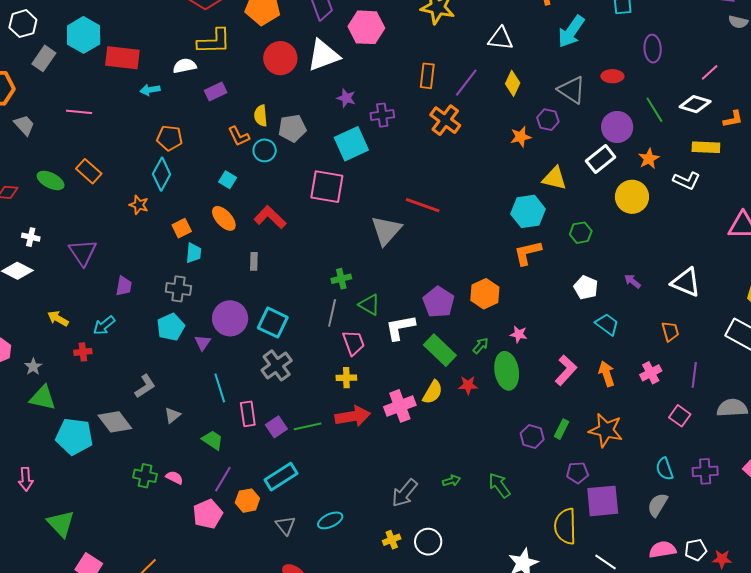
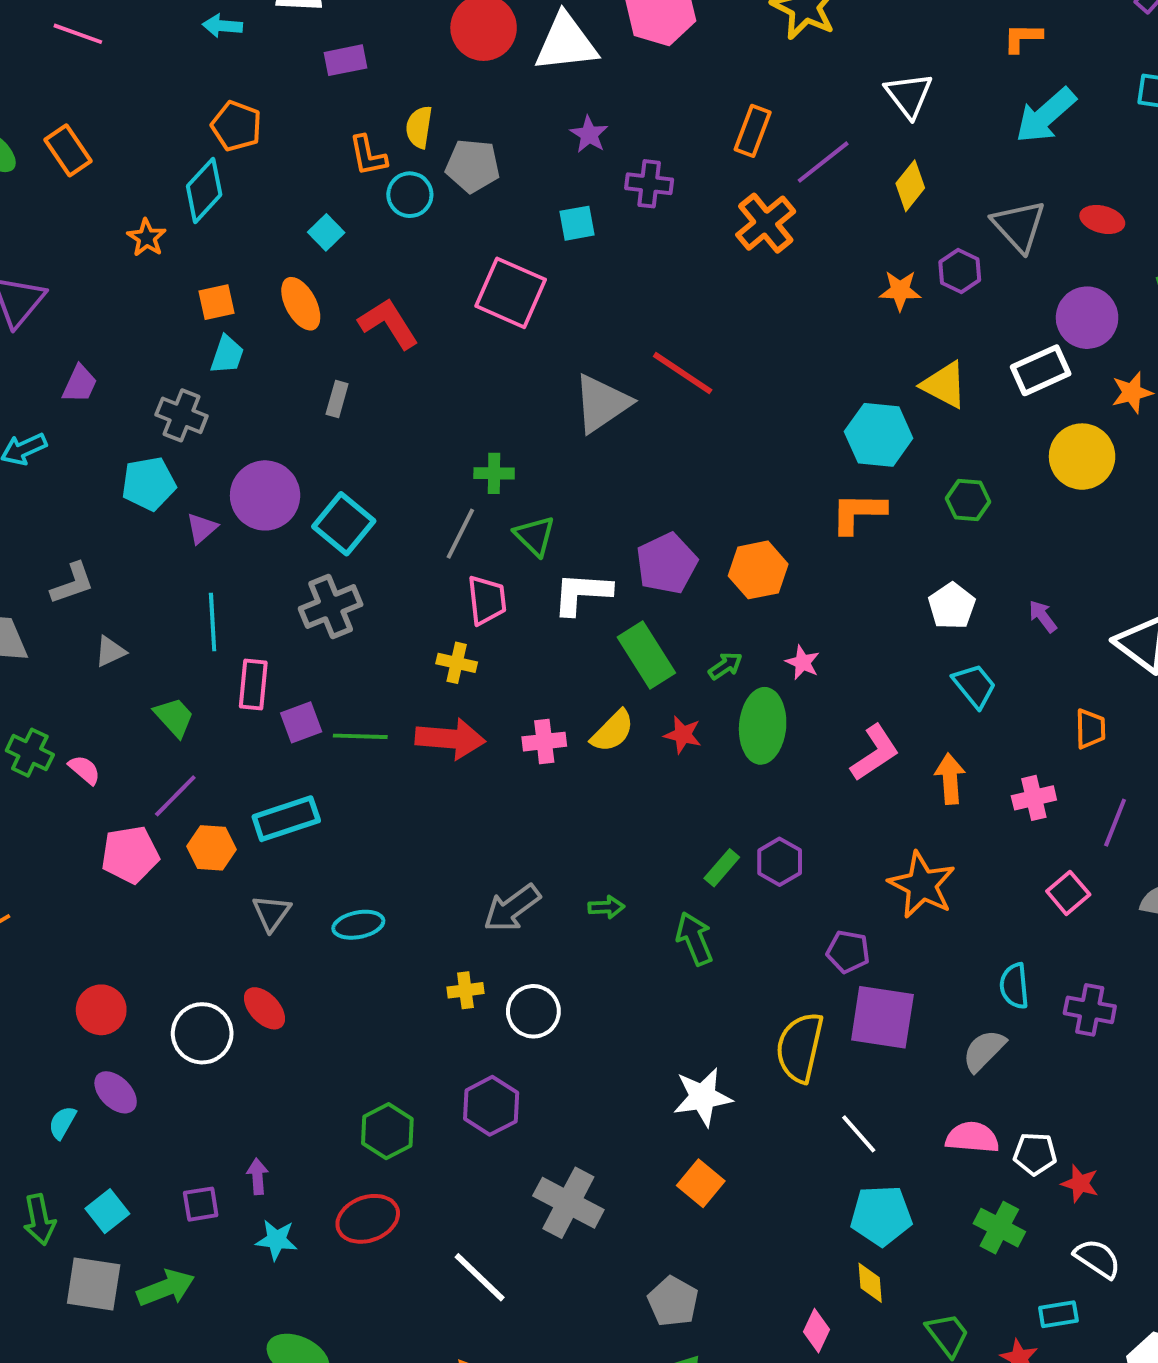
white triangle: (501, 38) -> (909, 95), turned 32
cyan square: (351, 144) -> (577, 223), size x0.6
pink cross: (400, 406) -> (544, 742), size x0.7
green rectangle: (561, 429) -> (722, 868), moved

